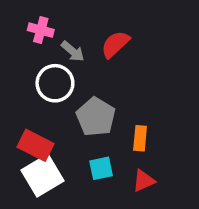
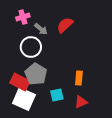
pink cross: (41, 30) -> (23, 17), turned -32
gray pentagon: (96, 117) -> (36, 74), moved
white square: (43, 175) -> (24, 99), turned -35

